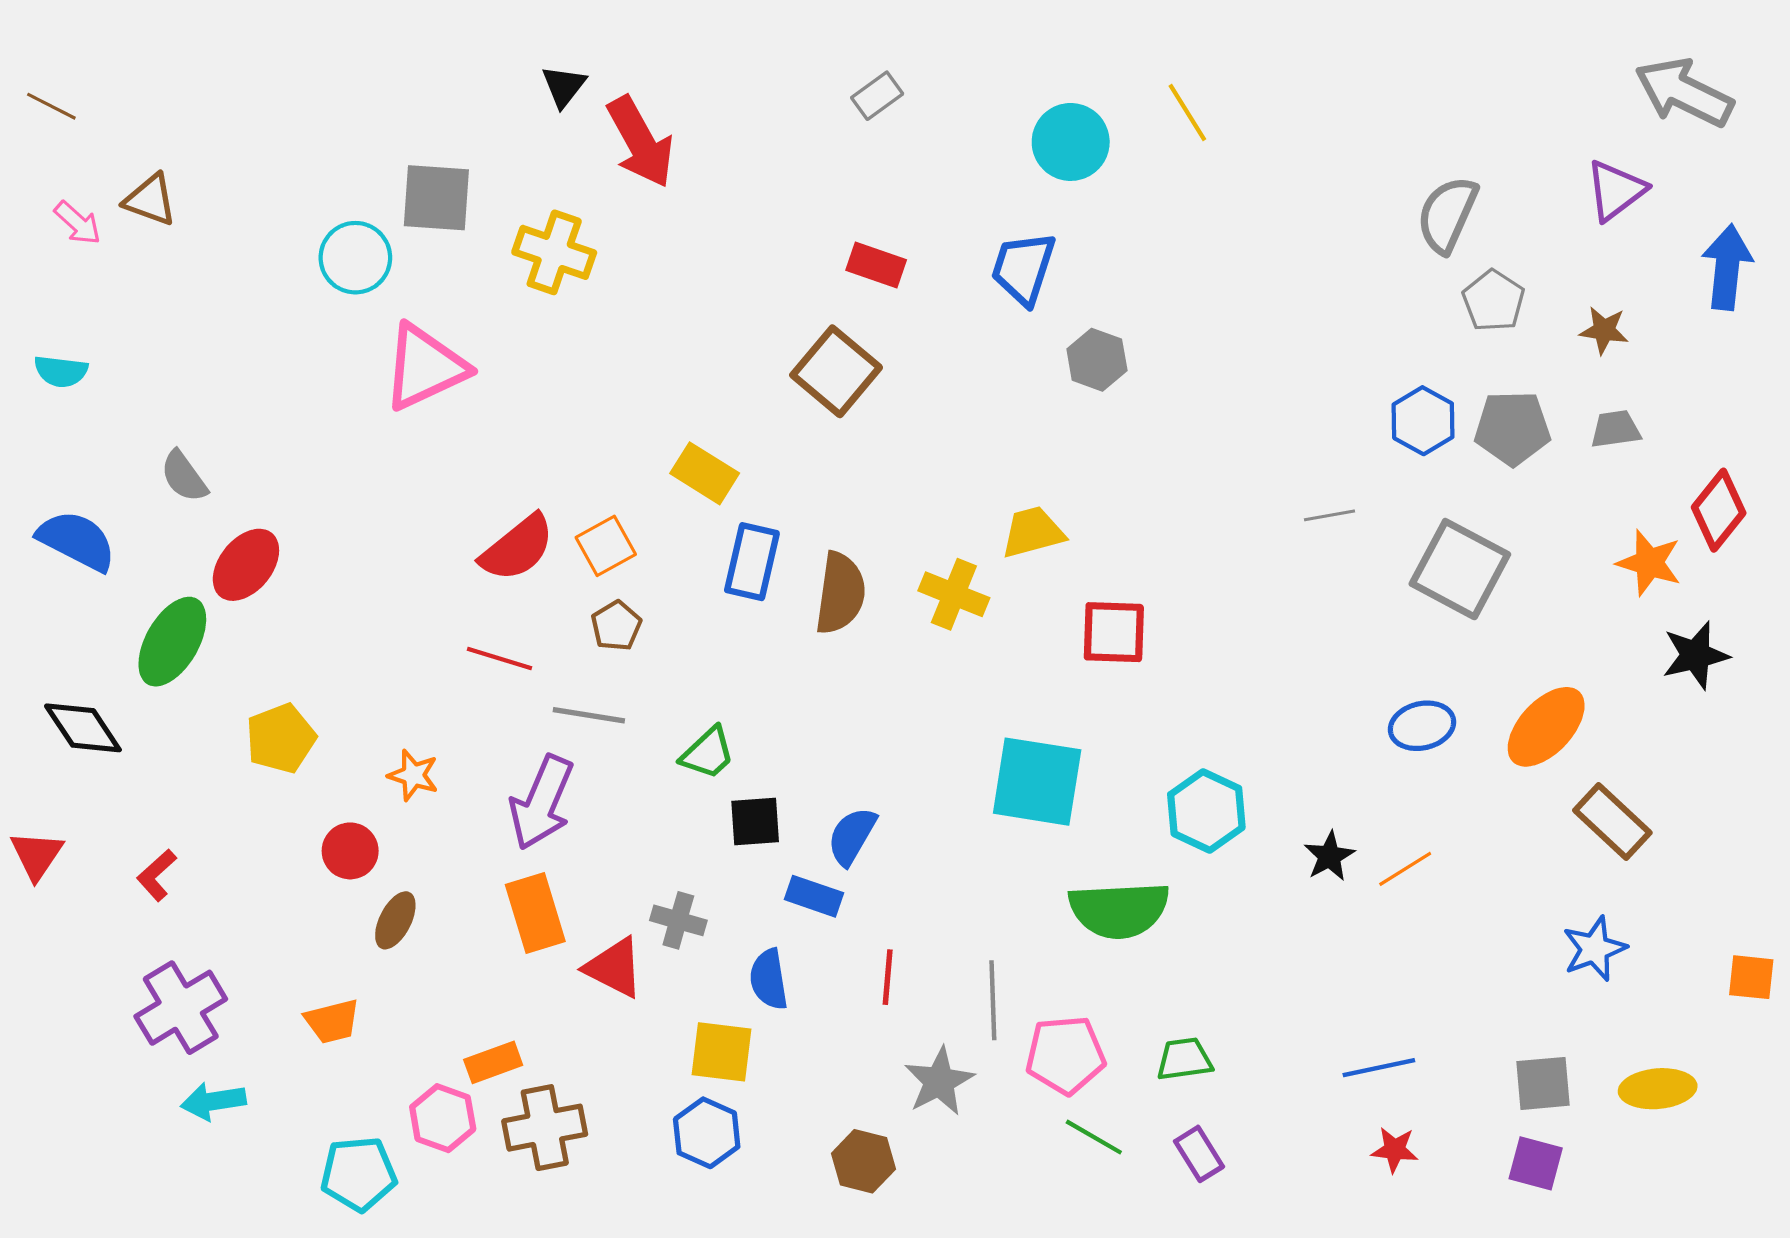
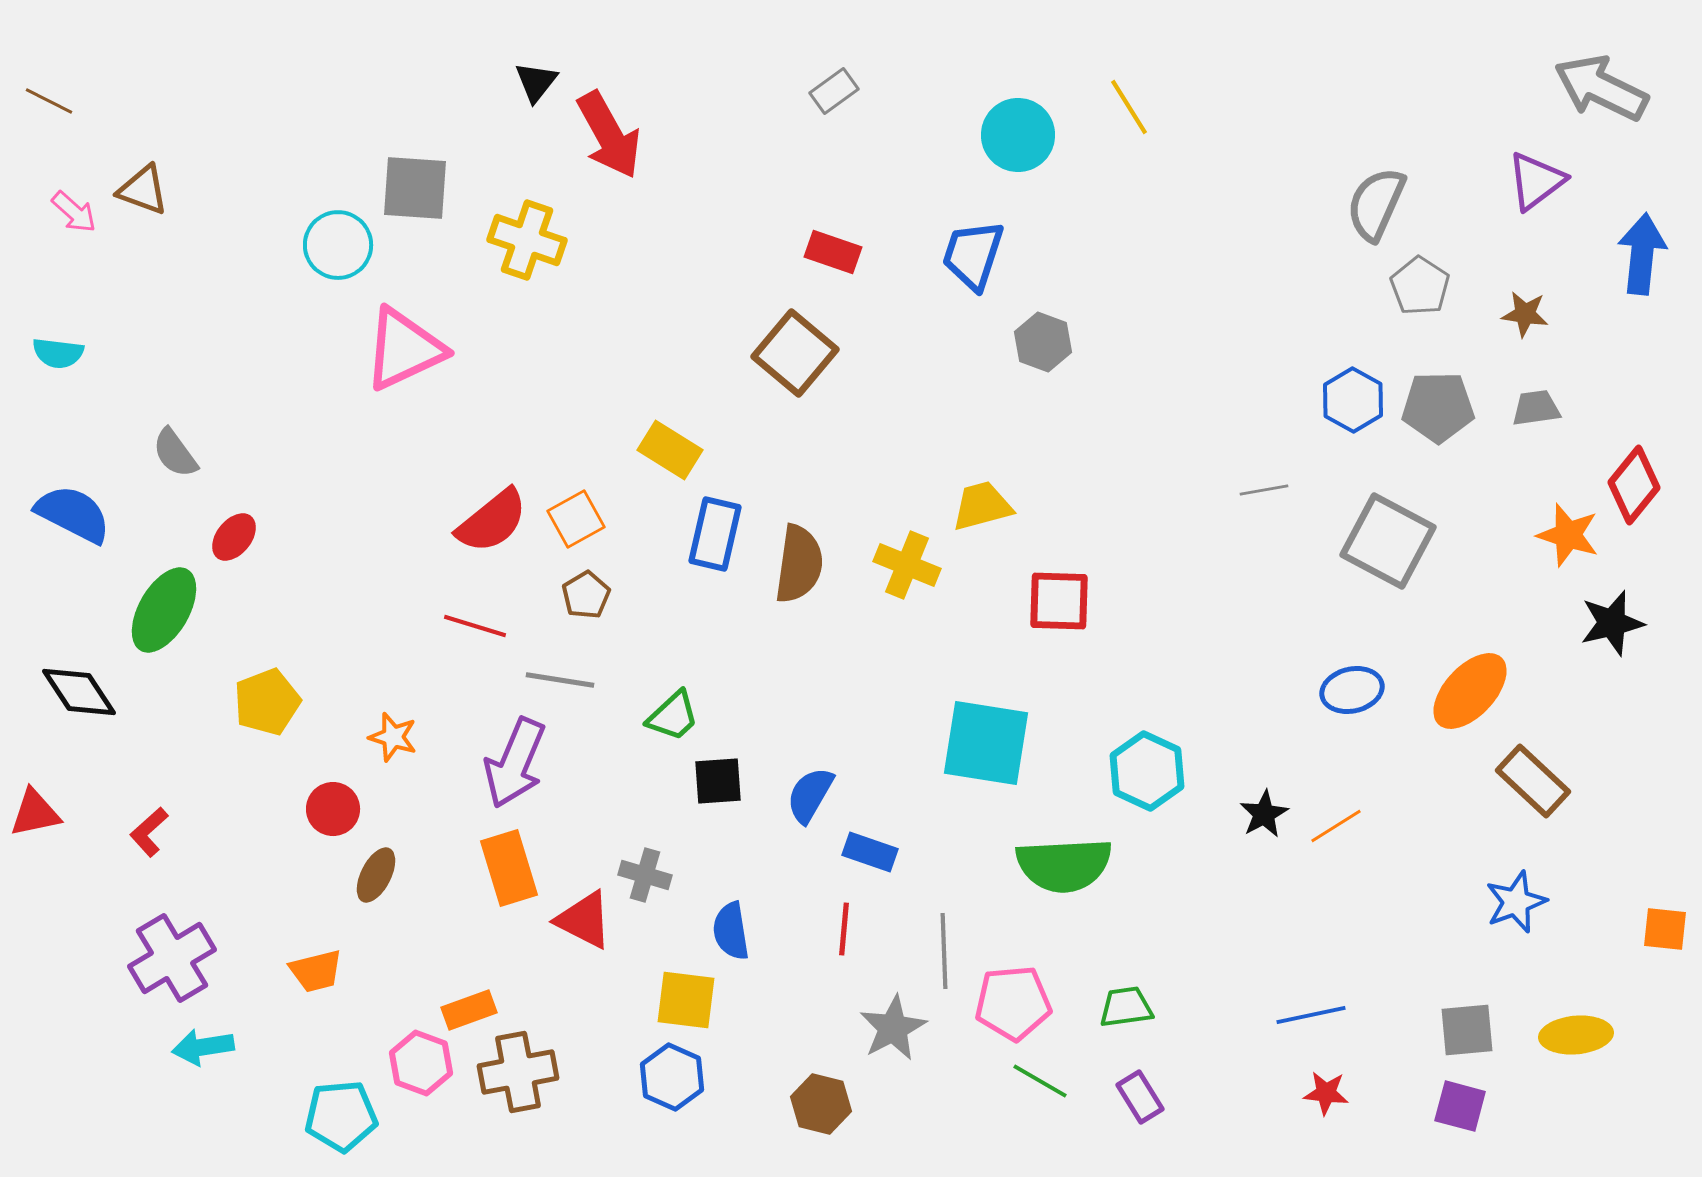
red ellipse: (246, 565) -> (234, 537), size x0.7
red triangle: (37, 855) -> (35, 813), turned 44
blue rectangle: (814, 896) -> (870, 852), moved

